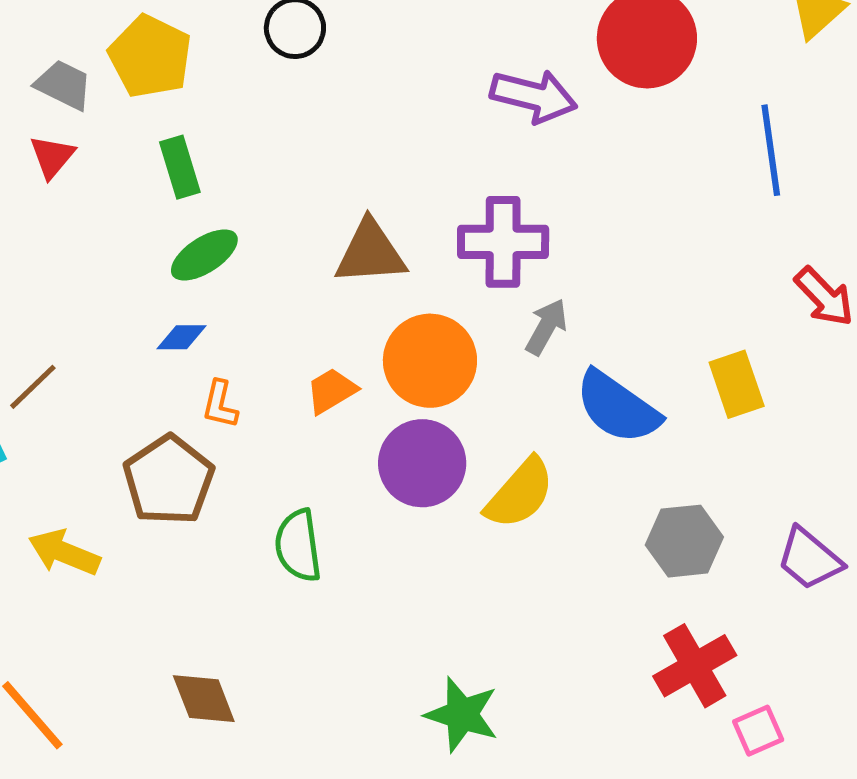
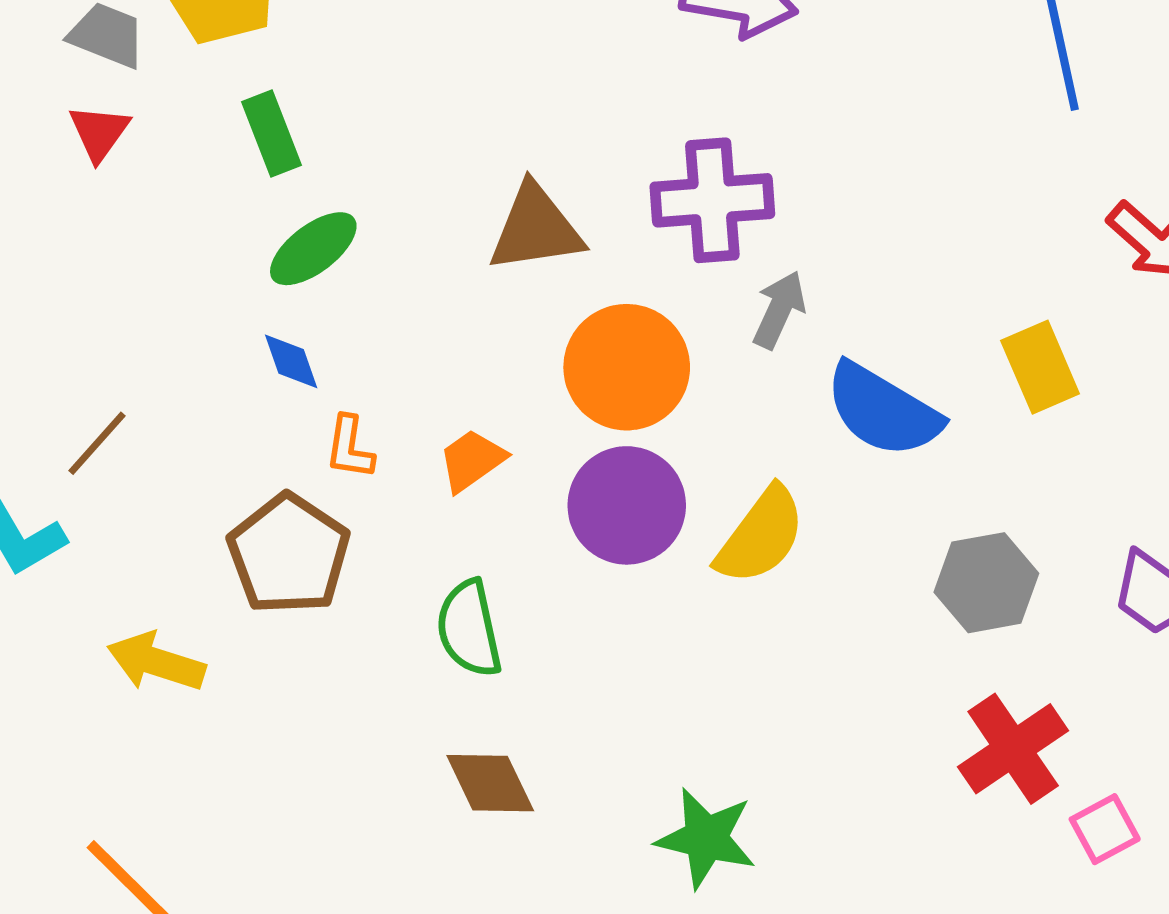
blue diamond: (181, 337) -> (291, 361), turned 75
orange trapezoid: (331, 391) -> (472, 460), moved
brown diamond: (204, 699) -> (490, 783), moved

